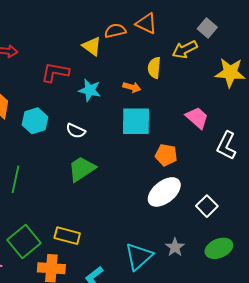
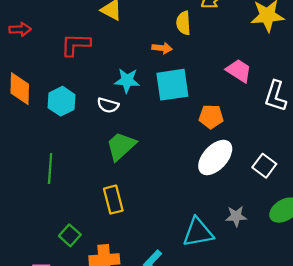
cyan star: (90, 90) -> (127, 80), moved
yellow rectangle: (67, 236) -> (113, 200), moved, turned 70
green square: (24, 242) -> (70, 235), size x0.6
gray star: (175, 247) -> (236, 216), turned -30
cyan triangle: (139, 256) -> (198, 232), turned 40

